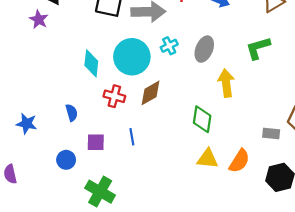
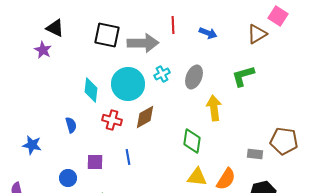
blue semicircle: (72, 113) -> (71, 125), moved

